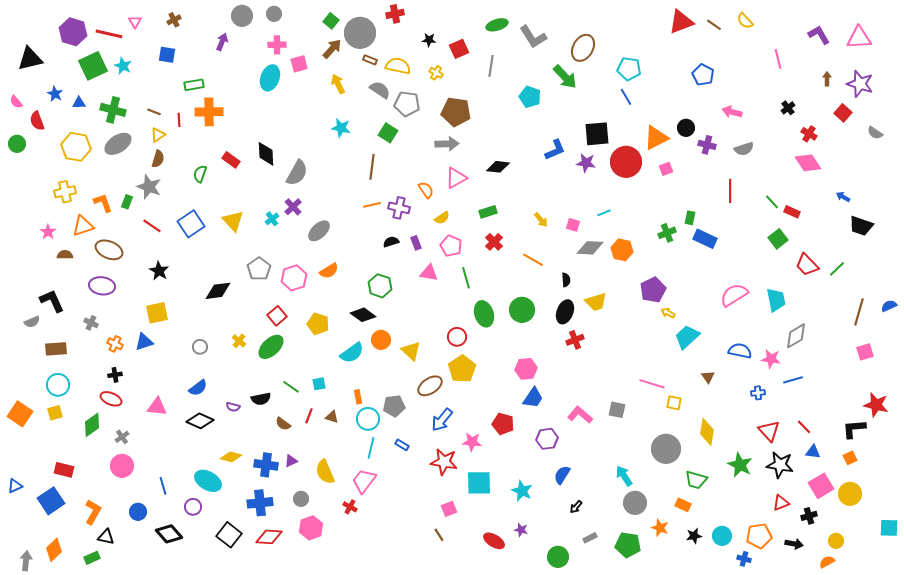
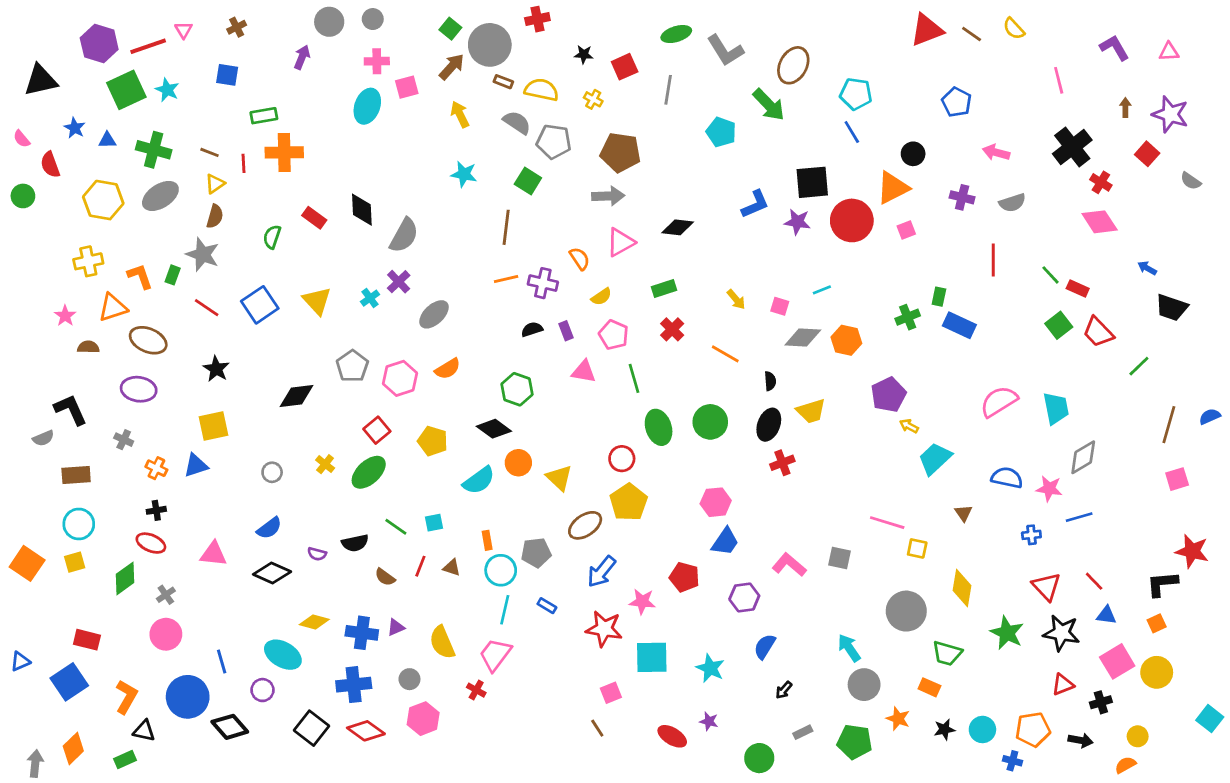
red line: (109, 34) -> (148, 46), turned -32
pink triangle: (859, 38) -> (1169, 52), size x0.6
black cross: (788, 108) -> (1072, 147), size x2.0
black circle: (686, 128) -> (913, 154), moved
red trapezoid: (807, 265) -> (1098, 332), moved
blue circle: (138, 512) -> (188, 697), size x1.8
cyan square: (889, 528) -> (1210, 719), turned 36
red diamond: (269, 537) -> (366, 731), turned 32

